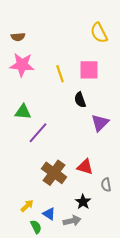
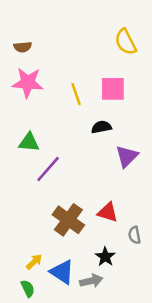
black semicircle: (80, 100) -> (101, 127), turned 98
blue triangle: (49, 214) -> (62, 272), size x1.5
green semicircle: (36, 227) -> (28, 288), moved

